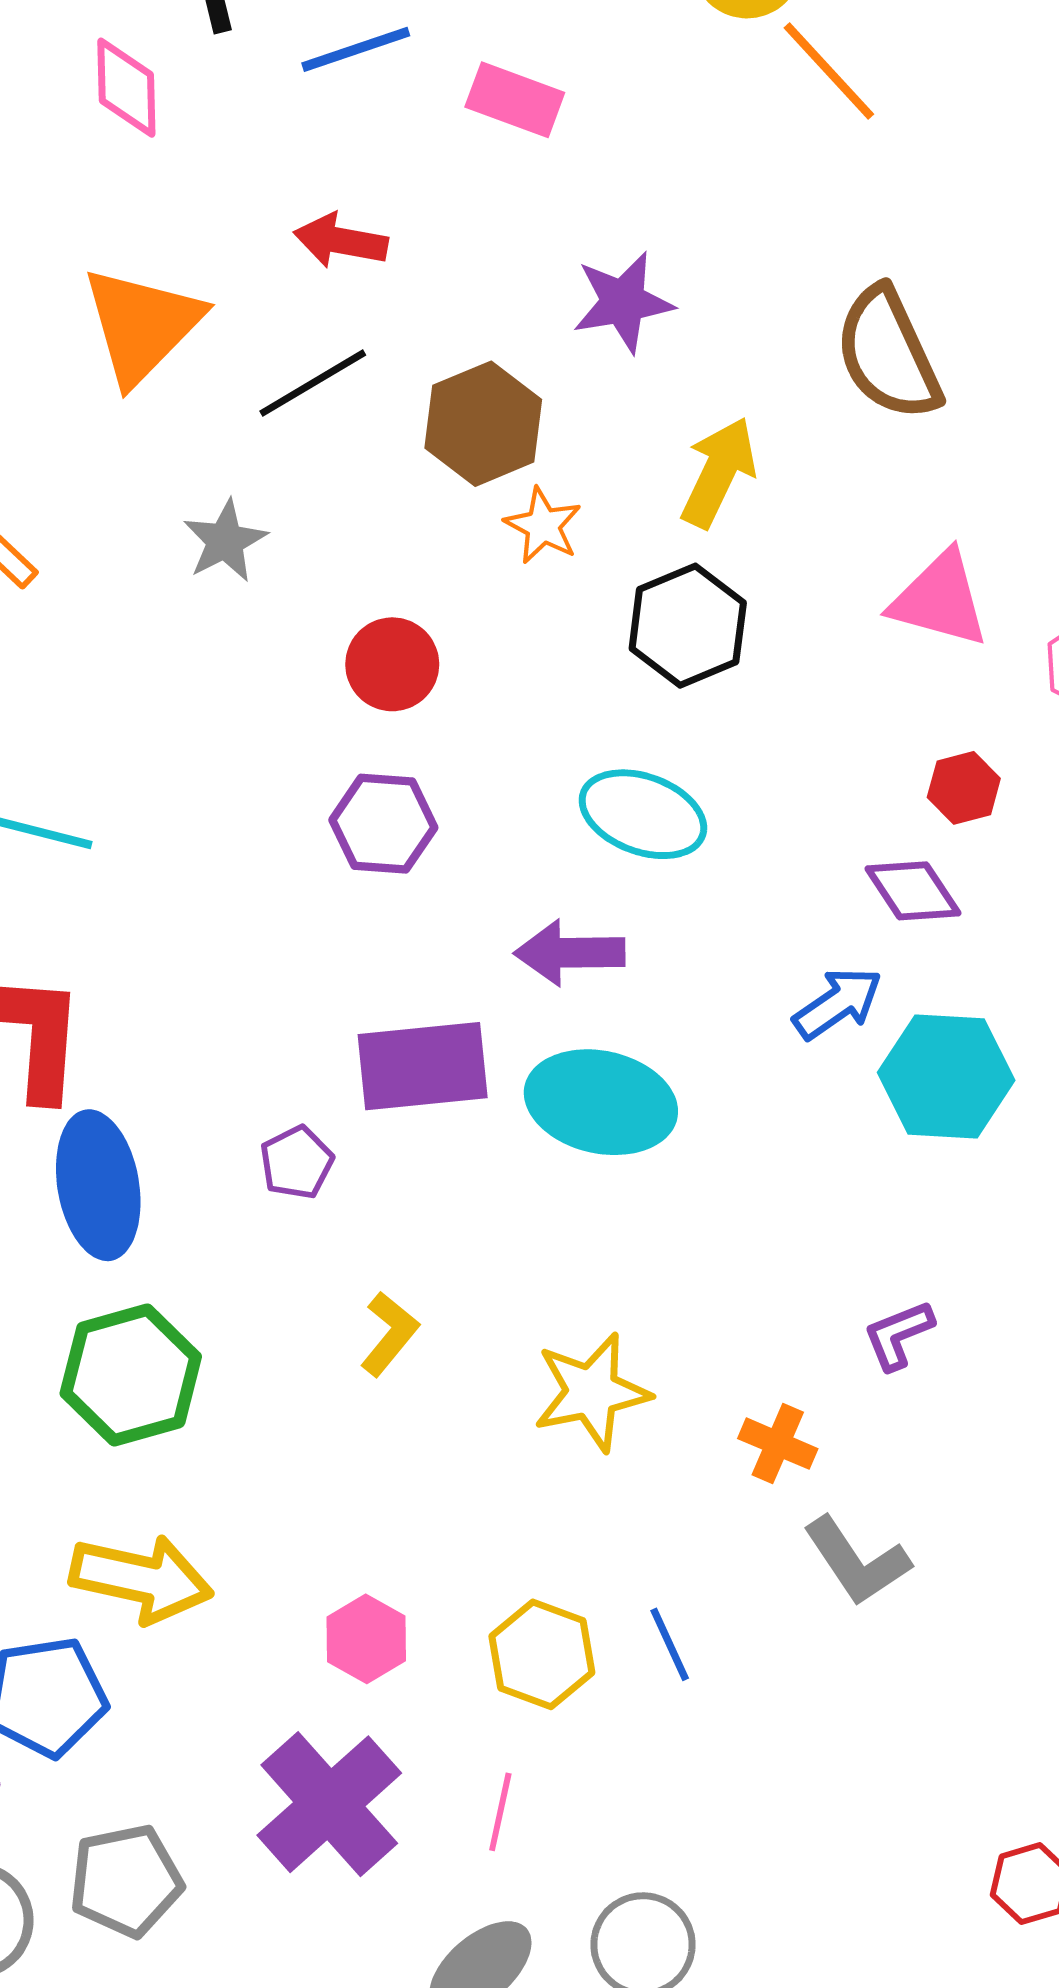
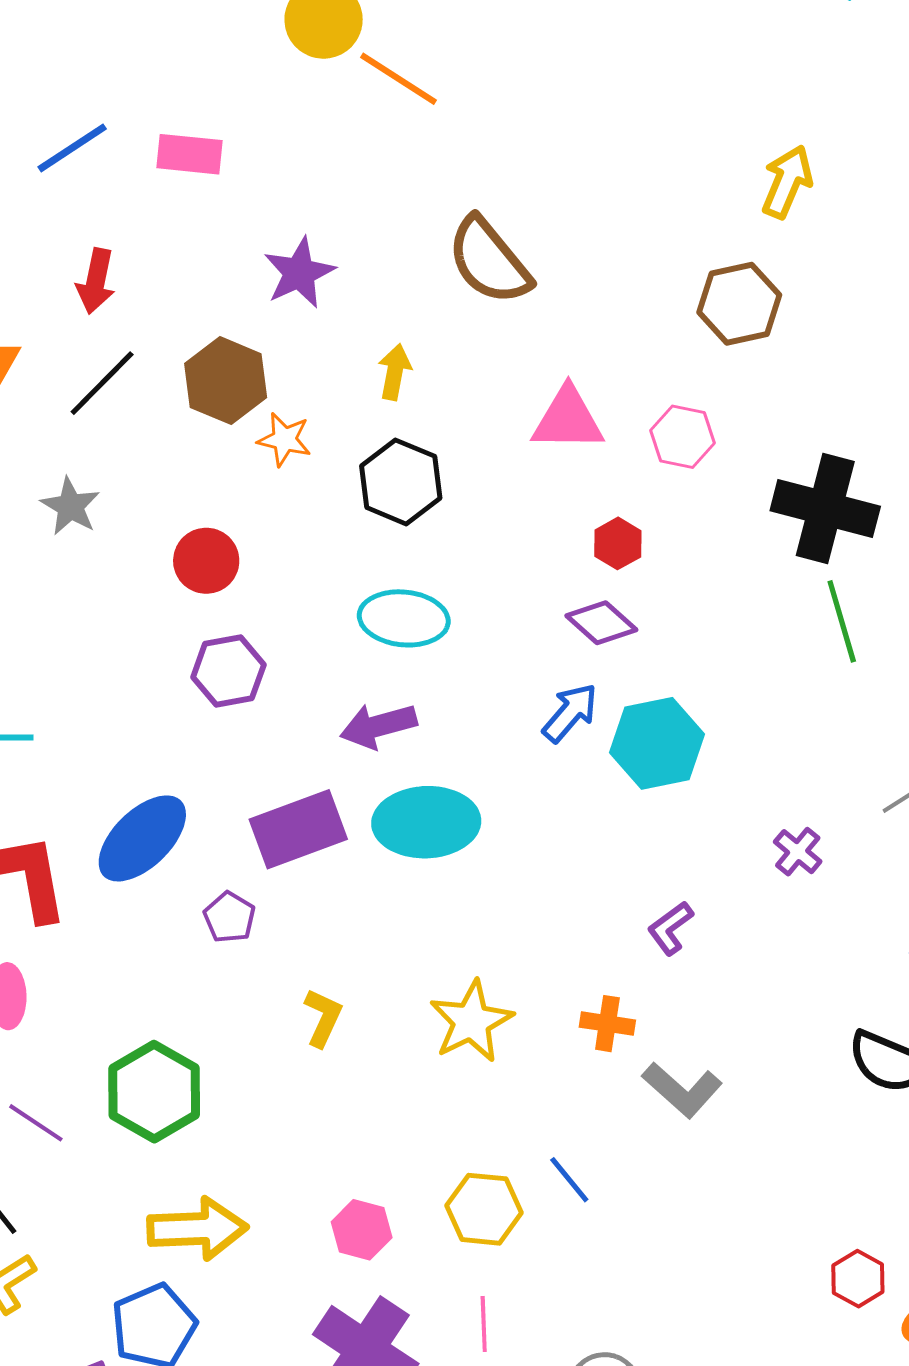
red arrow: (341, 241) -> (96, 281), turned -74
yellow arrow: (719, 472) -> (395, 372), size x0.7
blue ellipse: (98, 1185) -> (142, 838), moved, turned 70

